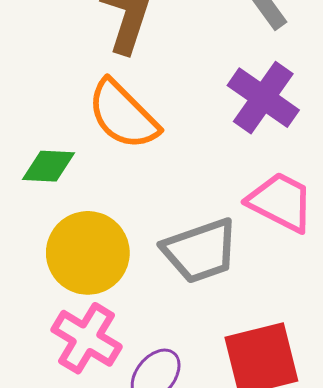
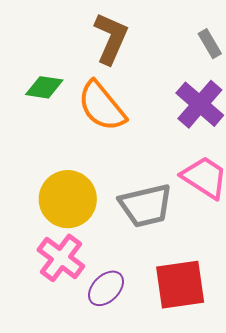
green diamond: (49, 166) -> (44, 87), moved

